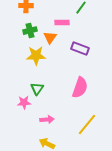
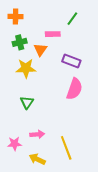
pink semicircle: (80, 88) -> (74, 89), moved
pink star: (24, 103) -> (15, 144), moved
yellow line: (87, 125) -> (66, 148), moved, turned -60

